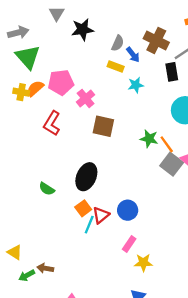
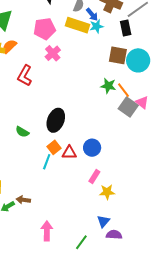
yellow rectangle: (116, 67) -> (77, 25), size x1.6
pink pentagon: (61, 82) -> (45, 29), moved
cyan star: (136, 85) -> (97, 26), moved
brown square: (103, 126) -> (118, 55), moved
red triangle: (101, 215) -> (69, 153), turned 42
cyan line: (89, 225) -> (47, 162), moved

